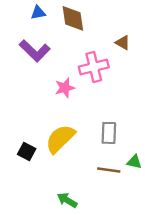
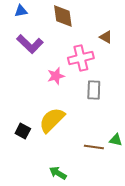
blue triangle: (38, 13) -> (21, 11), moved
gray rectangle: (109, 133) -> (94, 90), moved

